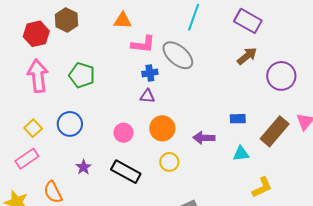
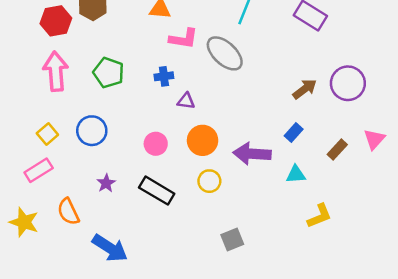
brown arrow: (247, 56) -> (305, 89), moved
blue cross: (150, 73) -> (164, 76), moved
blue rectangle: (238, 119) -> (294, 132), turned -49
brown rectangle: (275, 131) -> (337, 150), size x0.6
purple arrow: (204, 138) -> (252, 154), size x1.4

